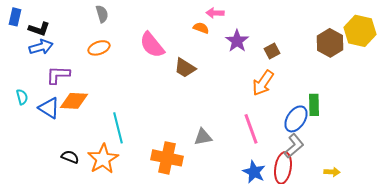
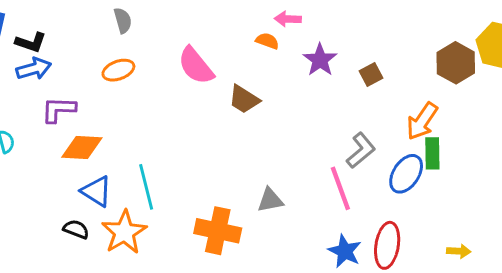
orange arrow: (263, 83) -> (422, 121), moved
blue triangle: (49, 108) -> (96, 191), moved
gray L-shape: (294, 146) -> (361, 150), moved

